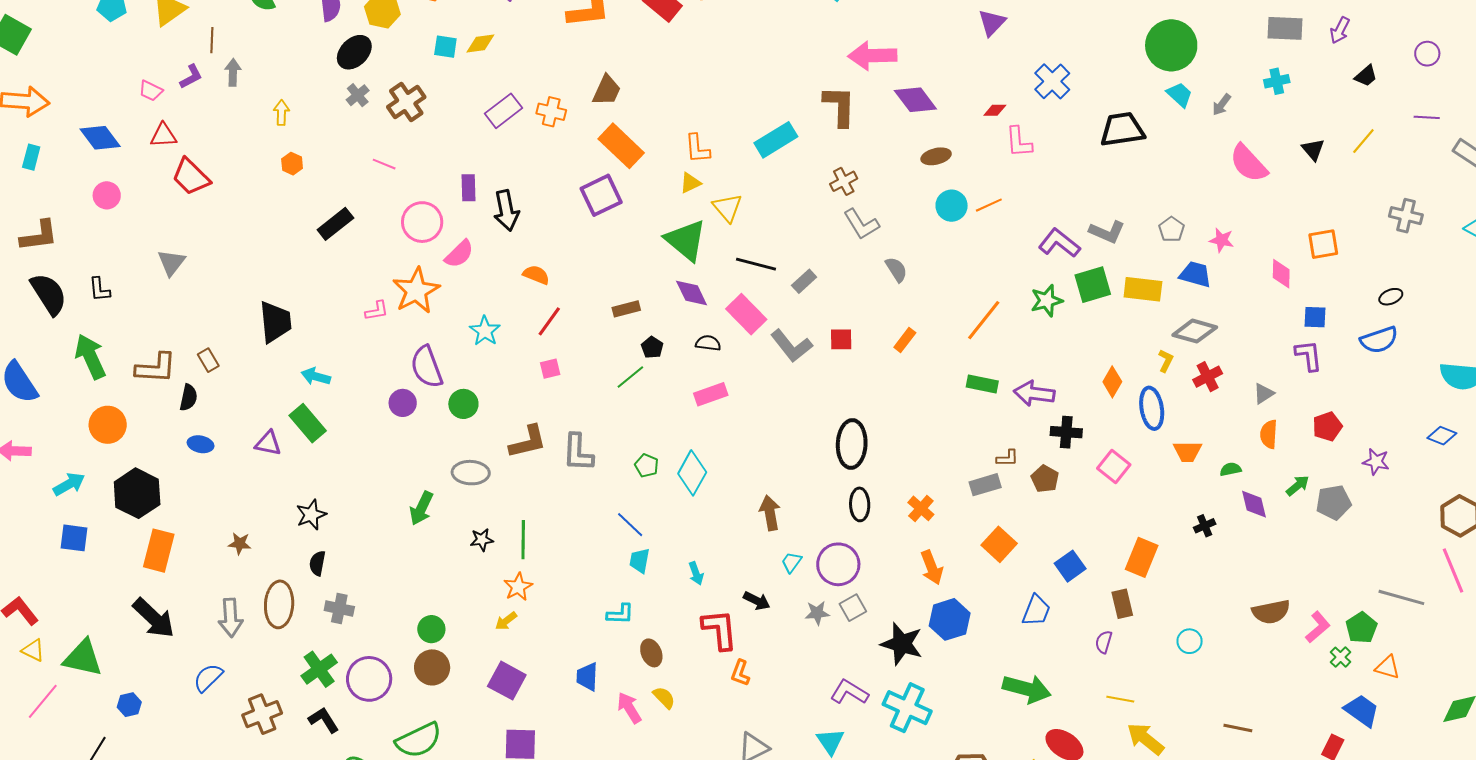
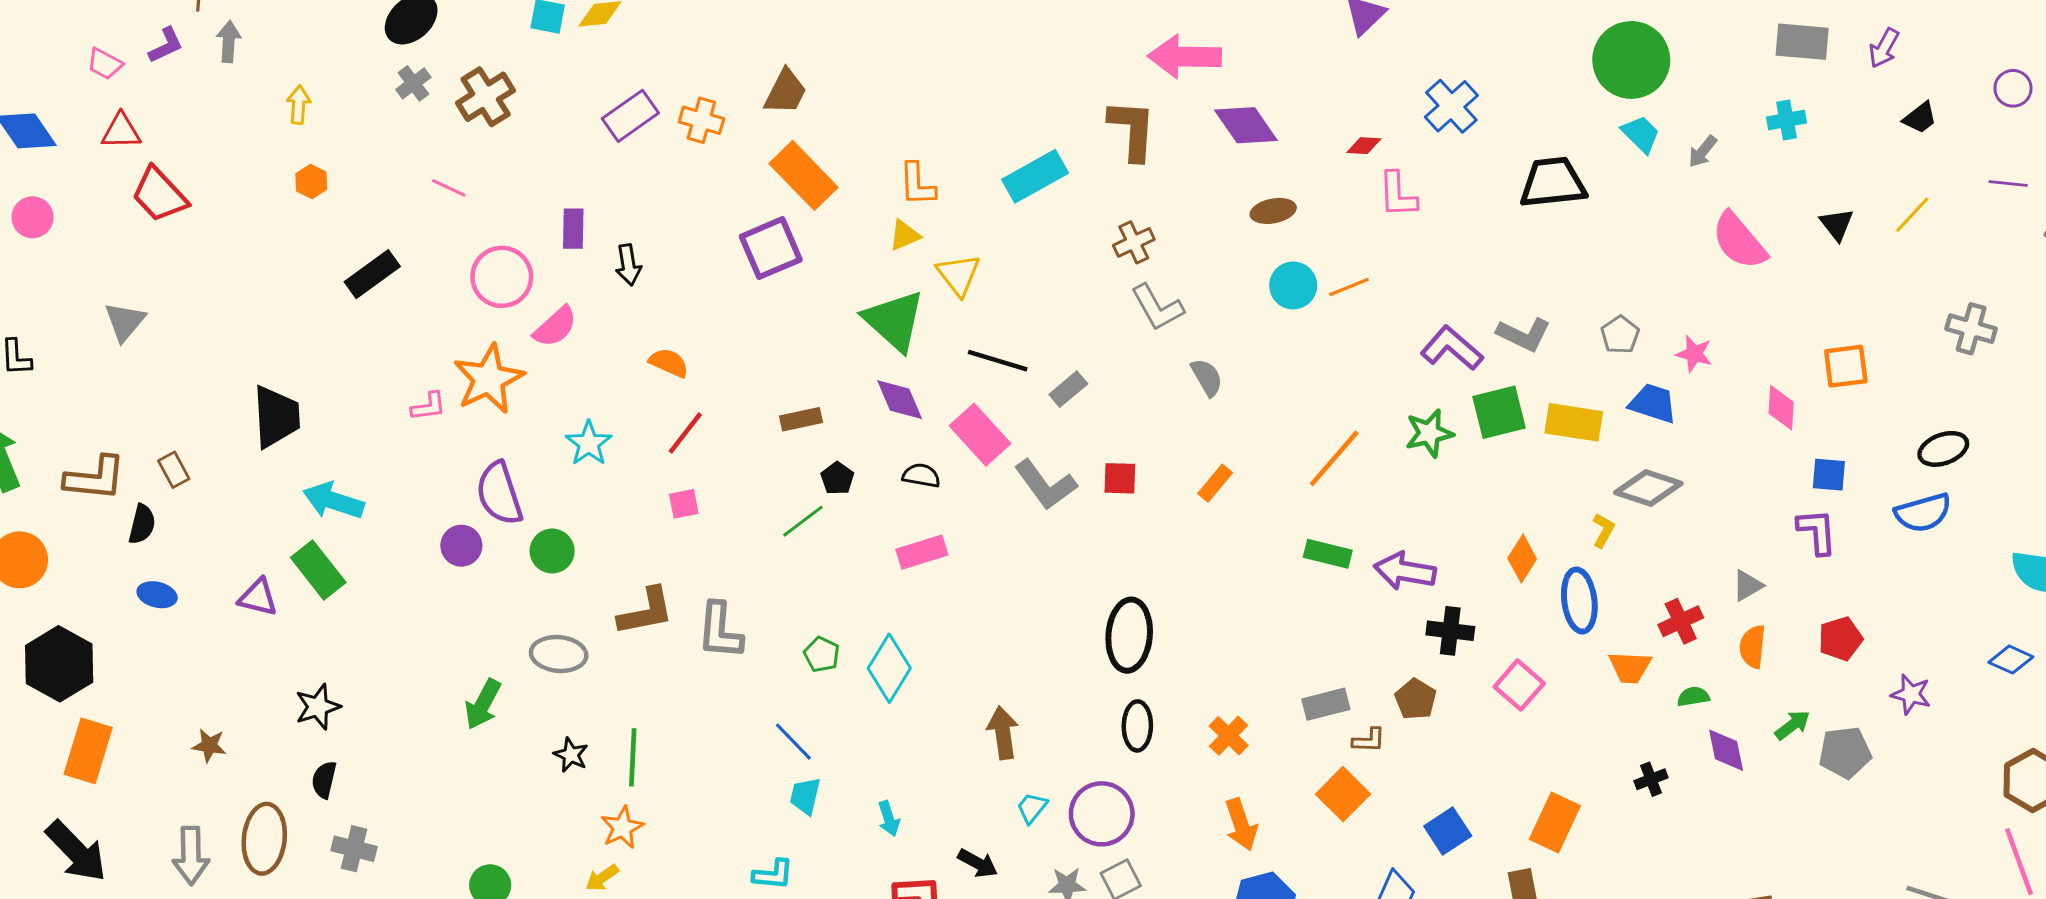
black arrow: (506, 210) -> (628, 265), size x0.7
black ellipse: (1391, 297) -> (1943, 449), size x1.4
cyan arrow: (316, 376) -> (333, 501), size x1.4
red cross: (1208, 377) -> (1681, 621), moved
brown L-shape: (1007, 458) -> (1369, 740), moved
black star: (482, 540) -> (571, 755), turned 30

